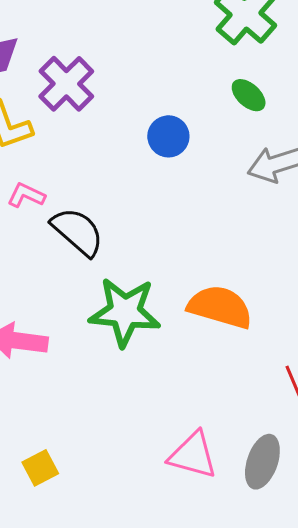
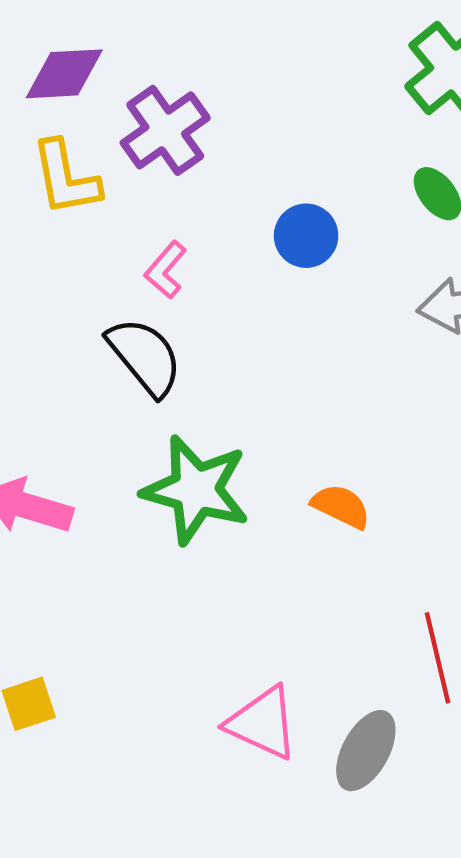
pink L-shape: (26, 195) -> (166, 270), moved, turned -84
orange semicircle: (220, 307) -> (341, 506), size x0.6

